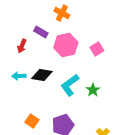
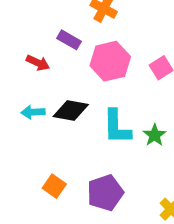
red arrow: (22, 46) -> (38, 63), turned -88
cyan L-shape: (70, 85) -> (117, 127), turned -55

